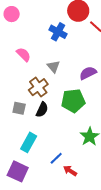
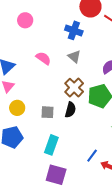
gray triangle: (53, 67) -> (74, 56), moved
brown cross: (38, 87) -> (74, 88), moved
cyan rectangle: (29, 142) -> (51, 145), moved

